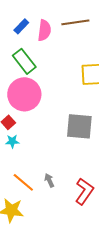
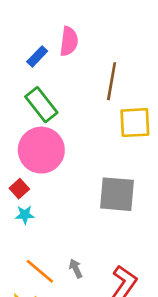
brown line: (75, 22) -> (112, 81), moved, turned -72
pink semicircle: (44, 30) -> (69, 41), moved

